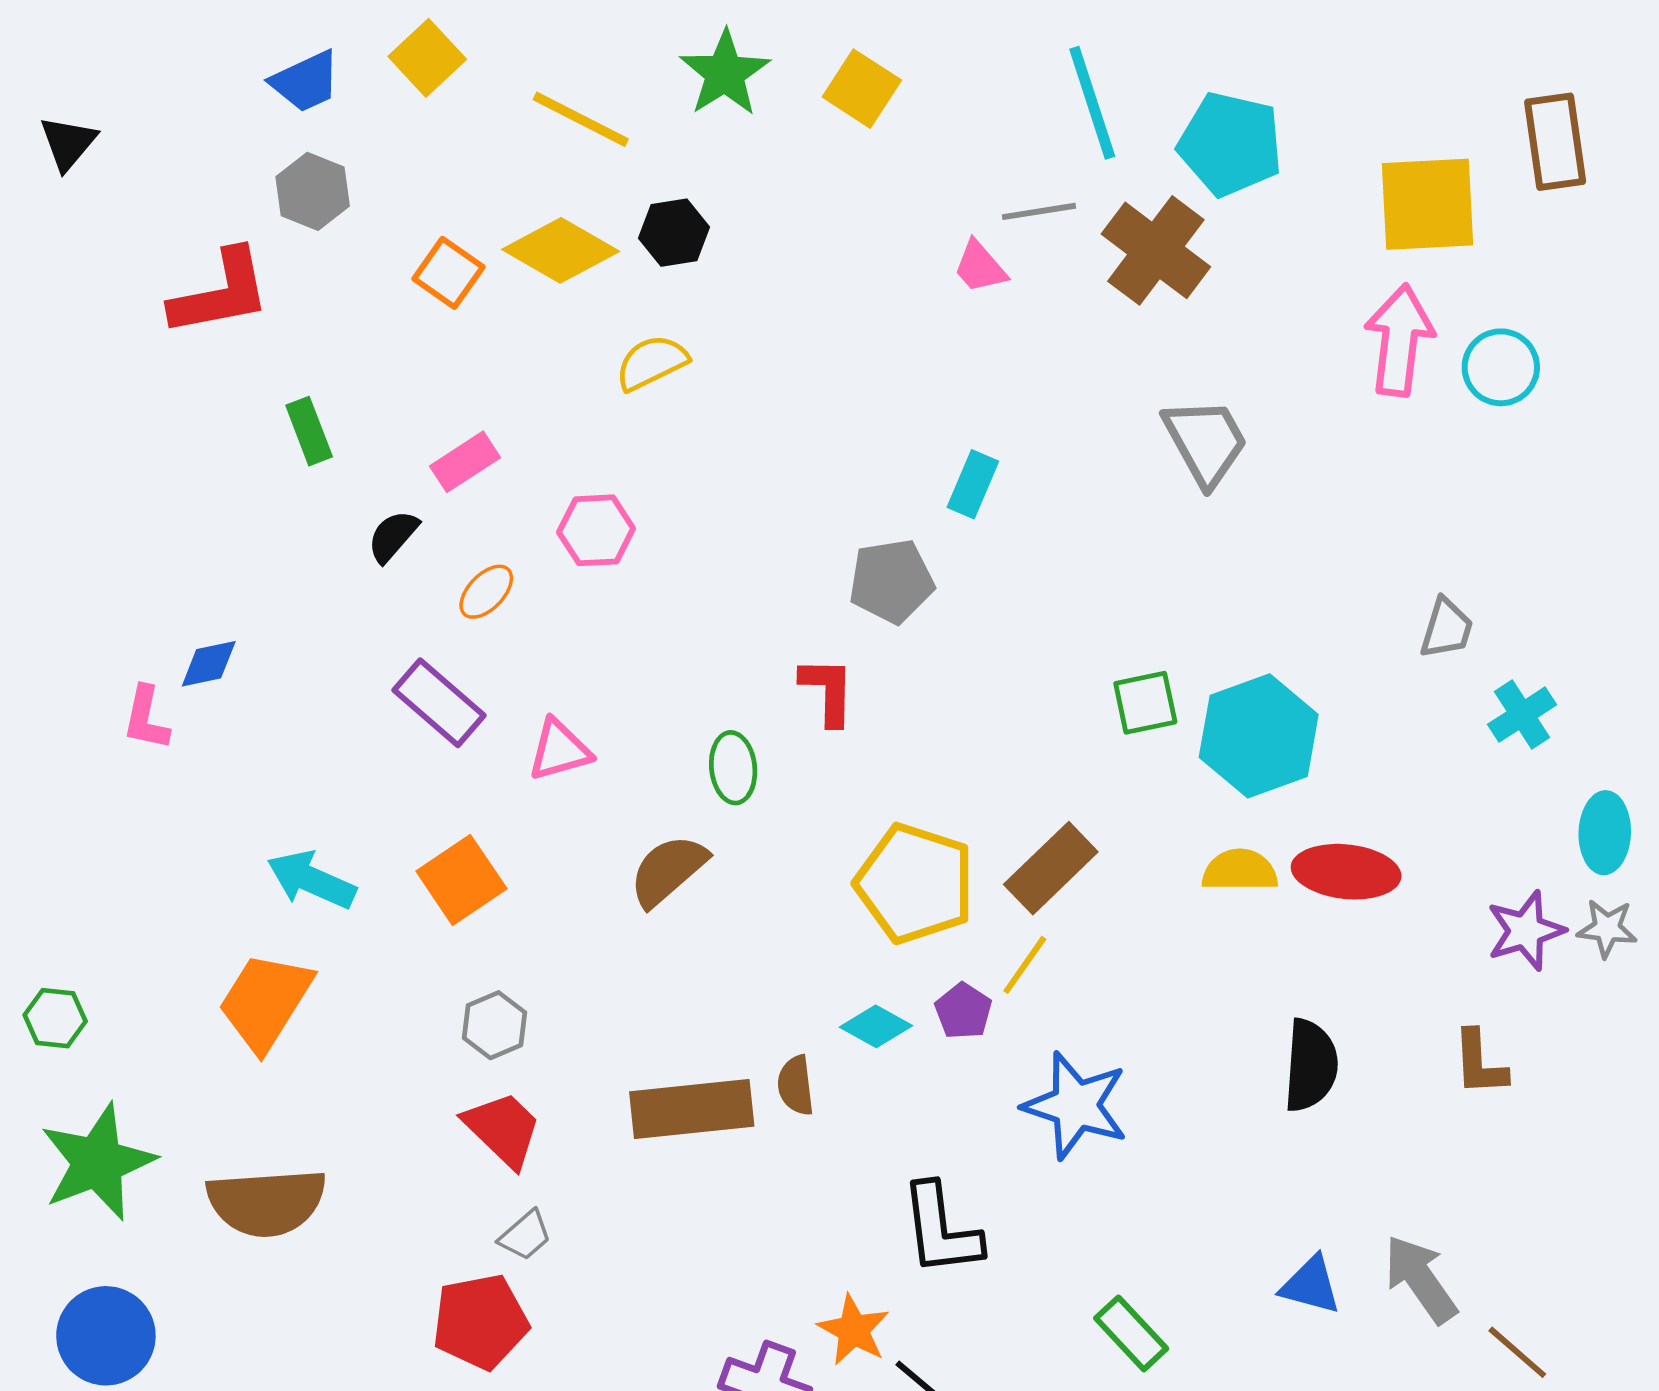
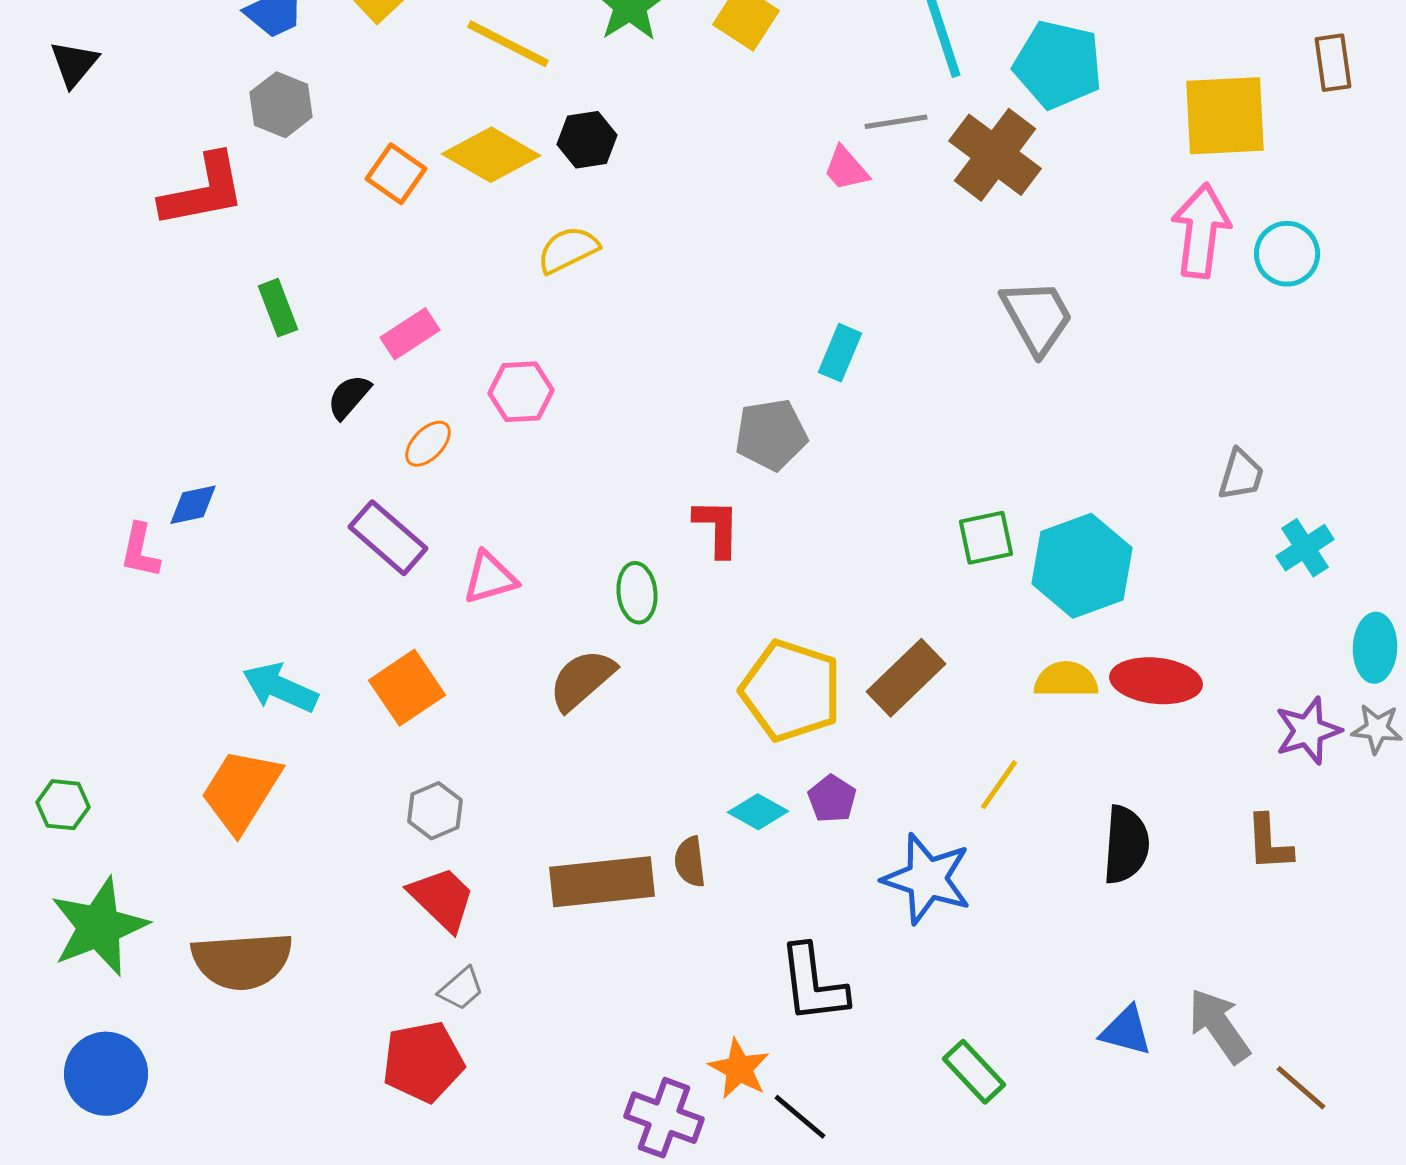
brown rectangle: (1555, 142) -> (1333, 63), size x0.7
yellow line: (1025, 965) -> (999, 785), moved

